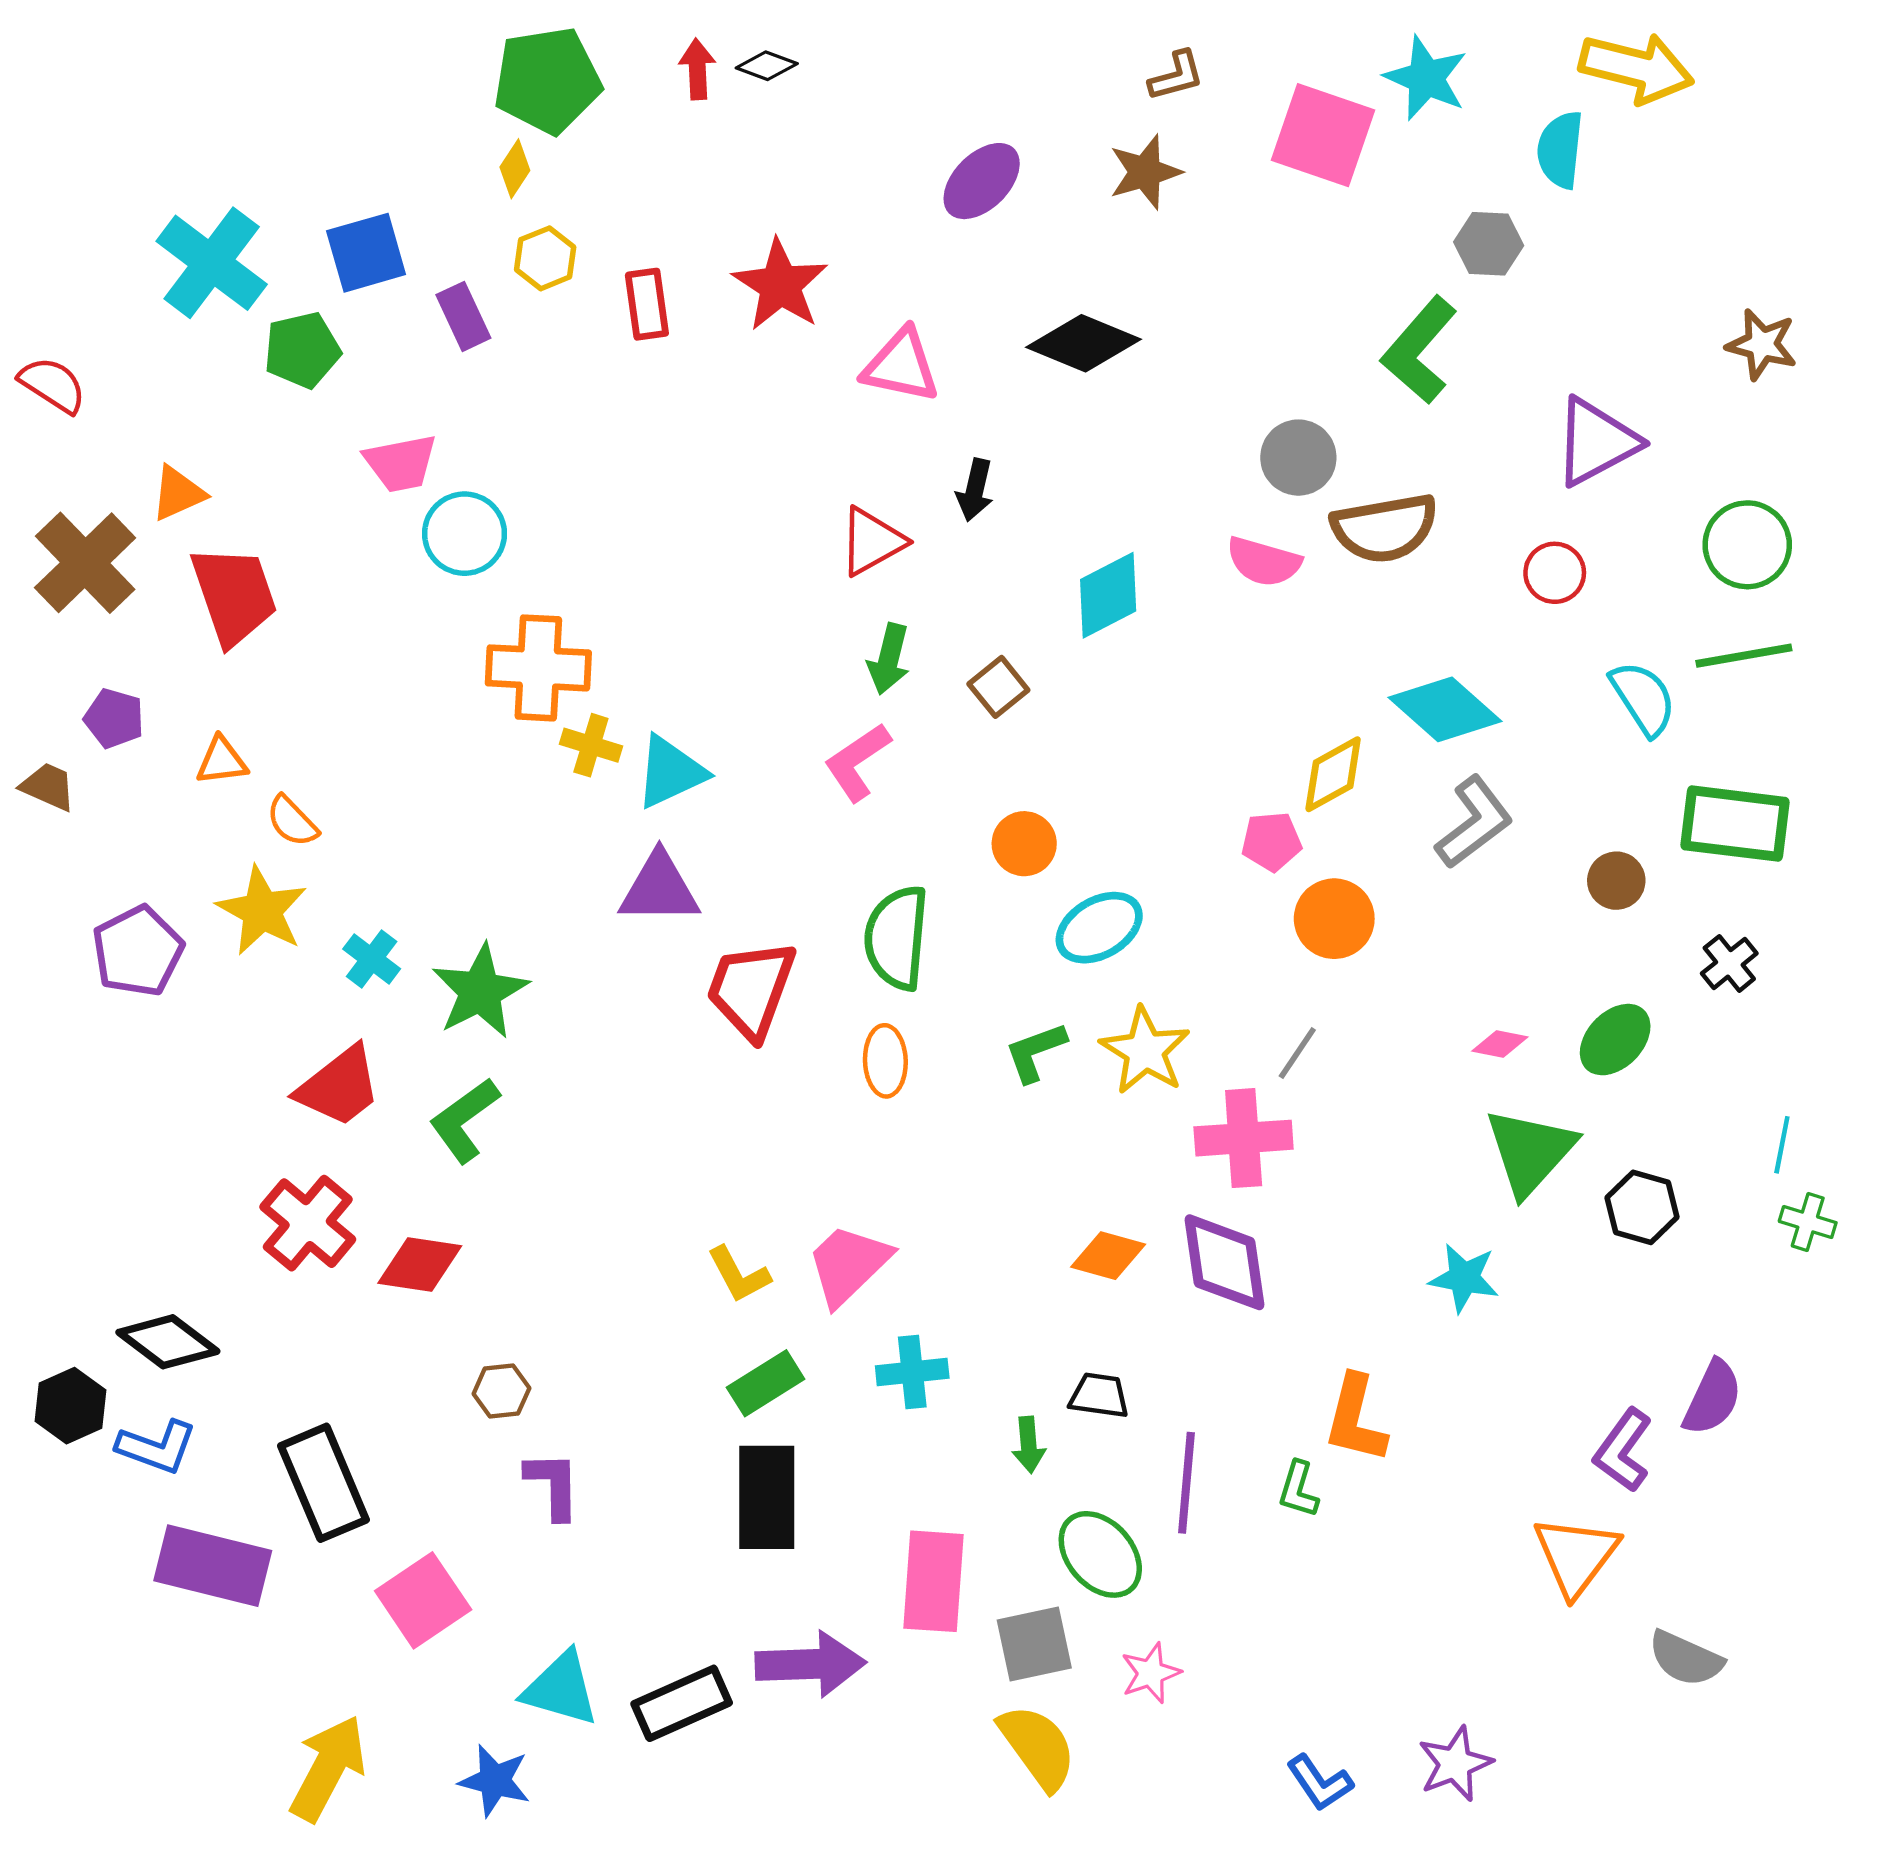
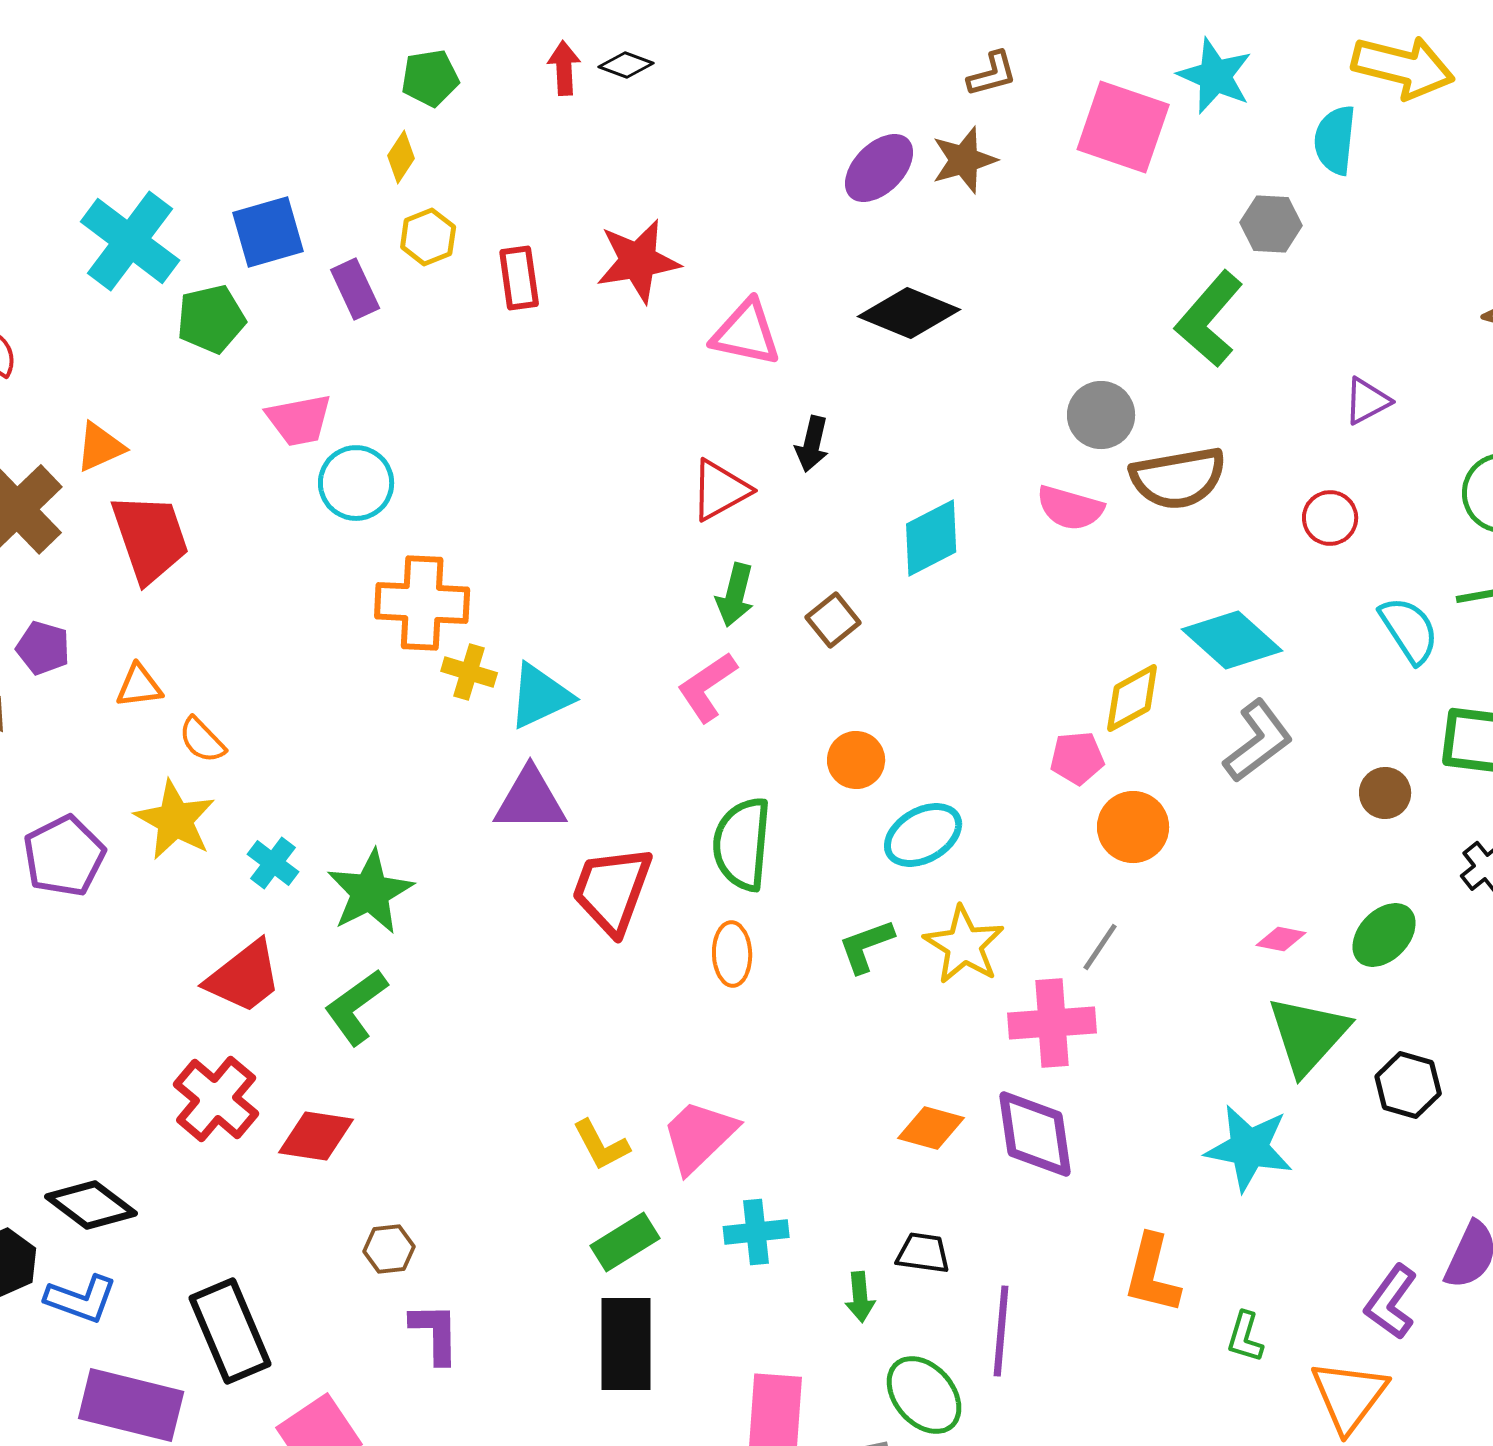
green pentagon: (547, 80) -> (430, 78), size x0.6
purple ellipse: (982, 181) -> (879, 168), moved
red star: (780, 285) -> (638, 261), turned 30
purple triangle: (1596, 442) -> (1367, 401), size x0.6
cyan star: (1464, 1278) -> (1249, 1148), size x1.4
green L-shape: (1298, 1490) -> (1245, 1337), moved

